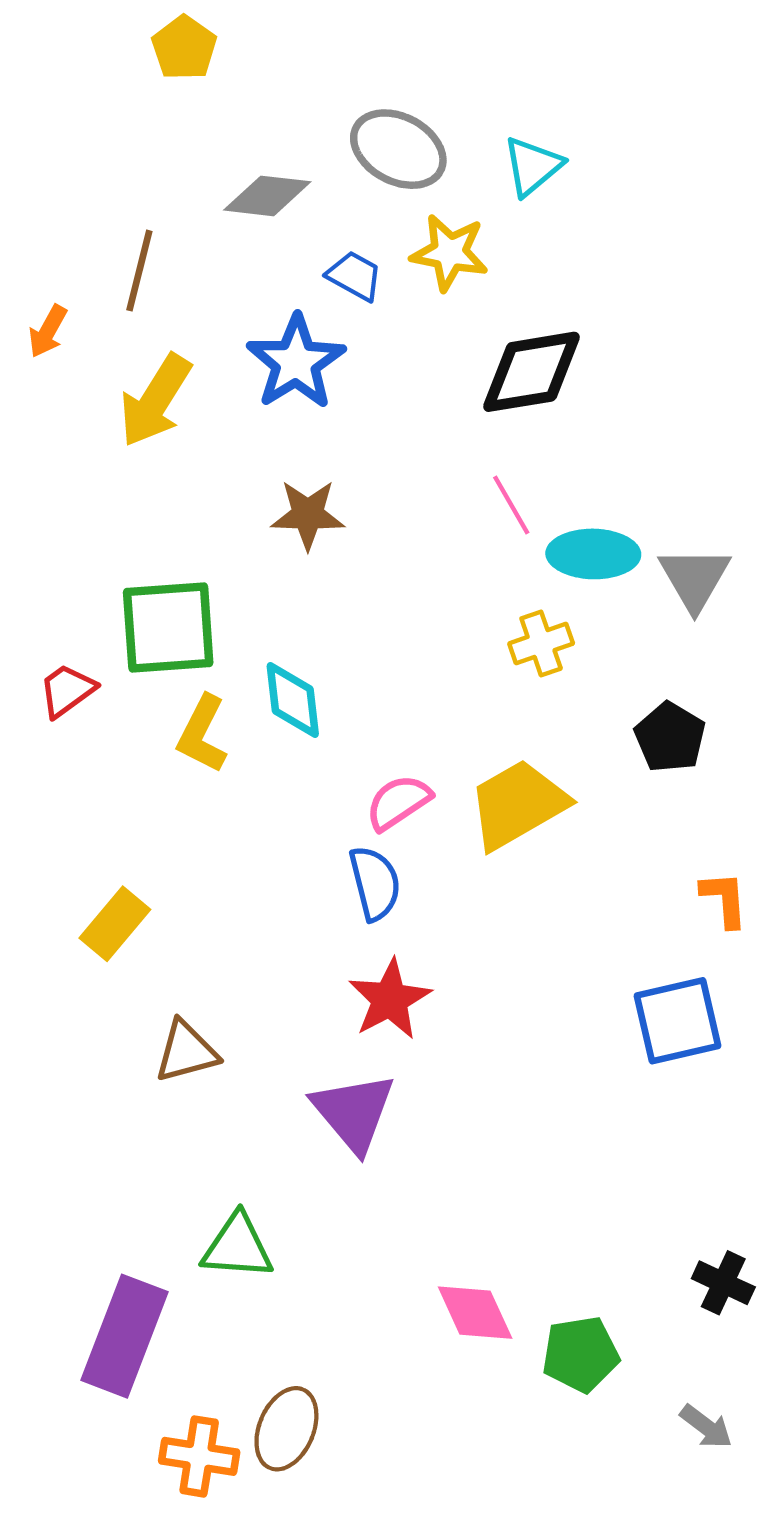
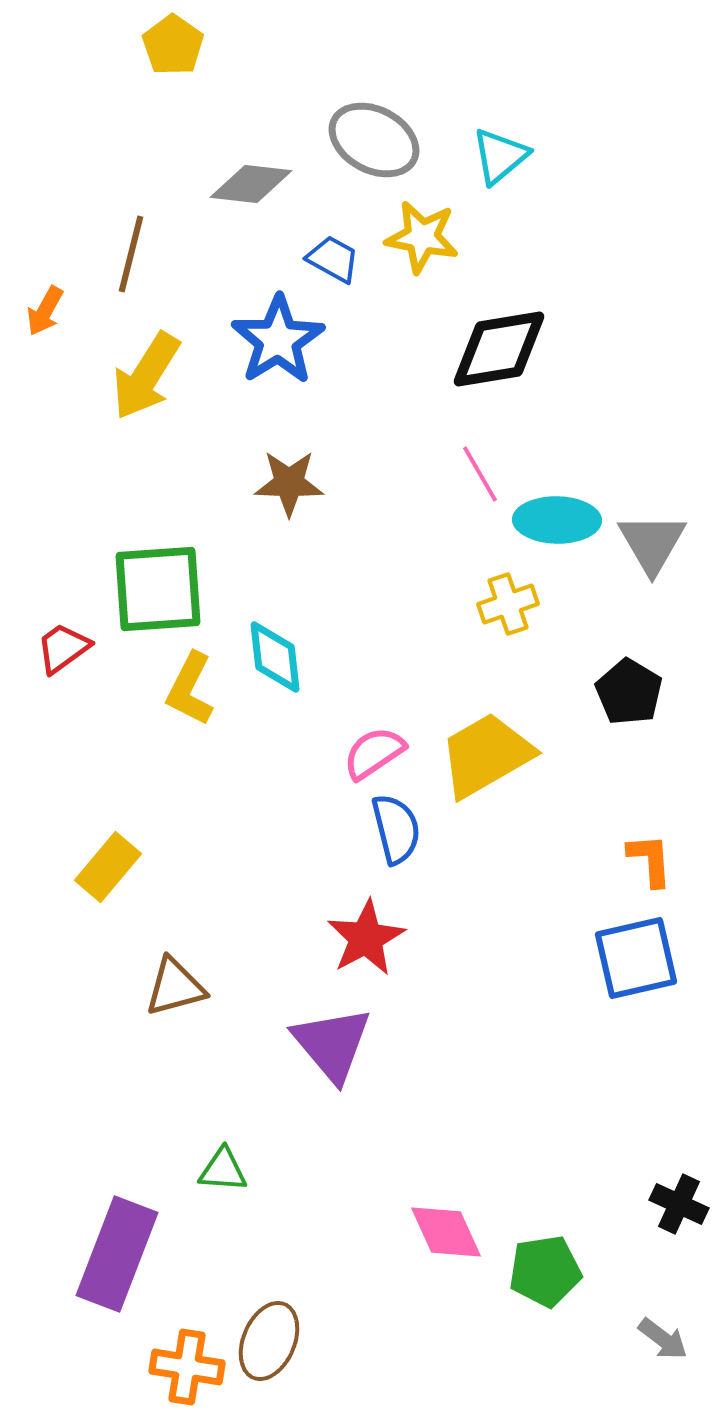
blue semicircle: (375, 883) -> (396, 829), moved
orange L-shape: (724, 899) -> (650, 860), moved
green triangle: (237, 1247) -> (223, 1170), size x0.7

